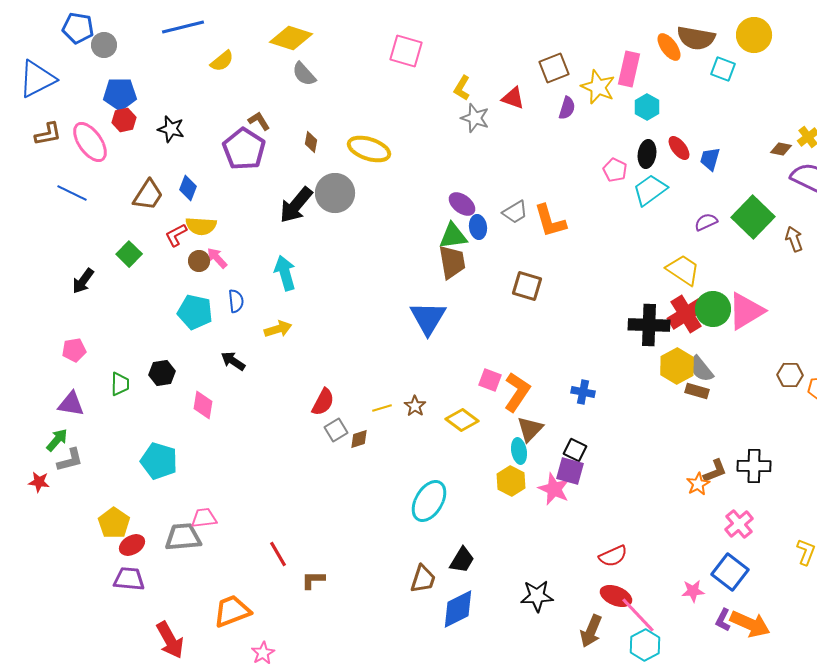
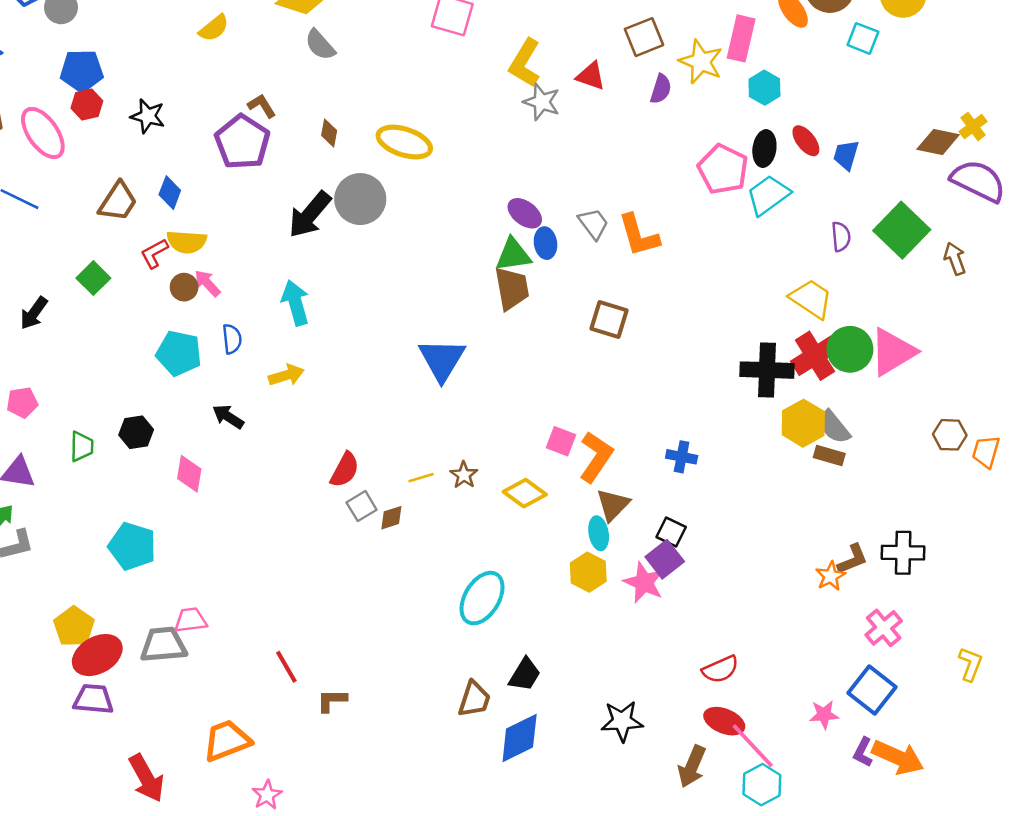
yellow L-shape: (462, 88) -> (525, 63), size x1.5
brown diamond: (781, 149) -> (938, 142), size x1.5
pink pentagon: (615, 170) -> (723, 169), size x1.6
gray trapezoid: (515, 212) -> (593, 224), turned -96
purple semicircle: (706, 222) -> (841, 237), turned 110
blue triangle: (428, 318) -> (442, 360), moved
purple square: (570, 471) -> (665, 559), turned 36
red ellipse: (132, 545) -> (97, 655), size x1.5

